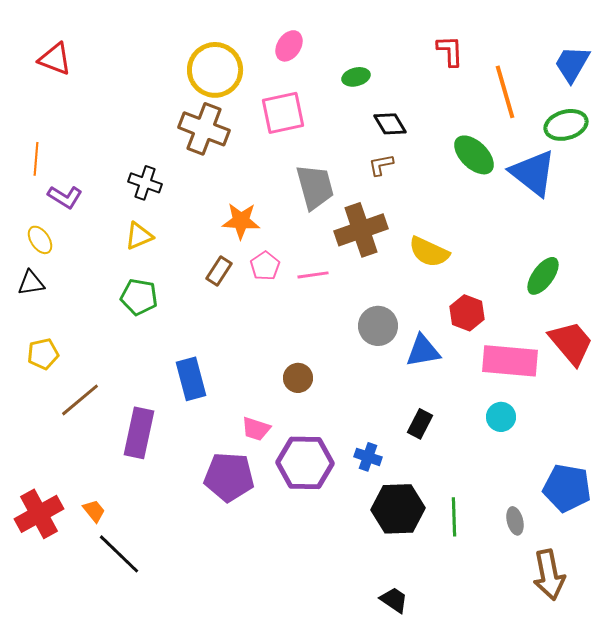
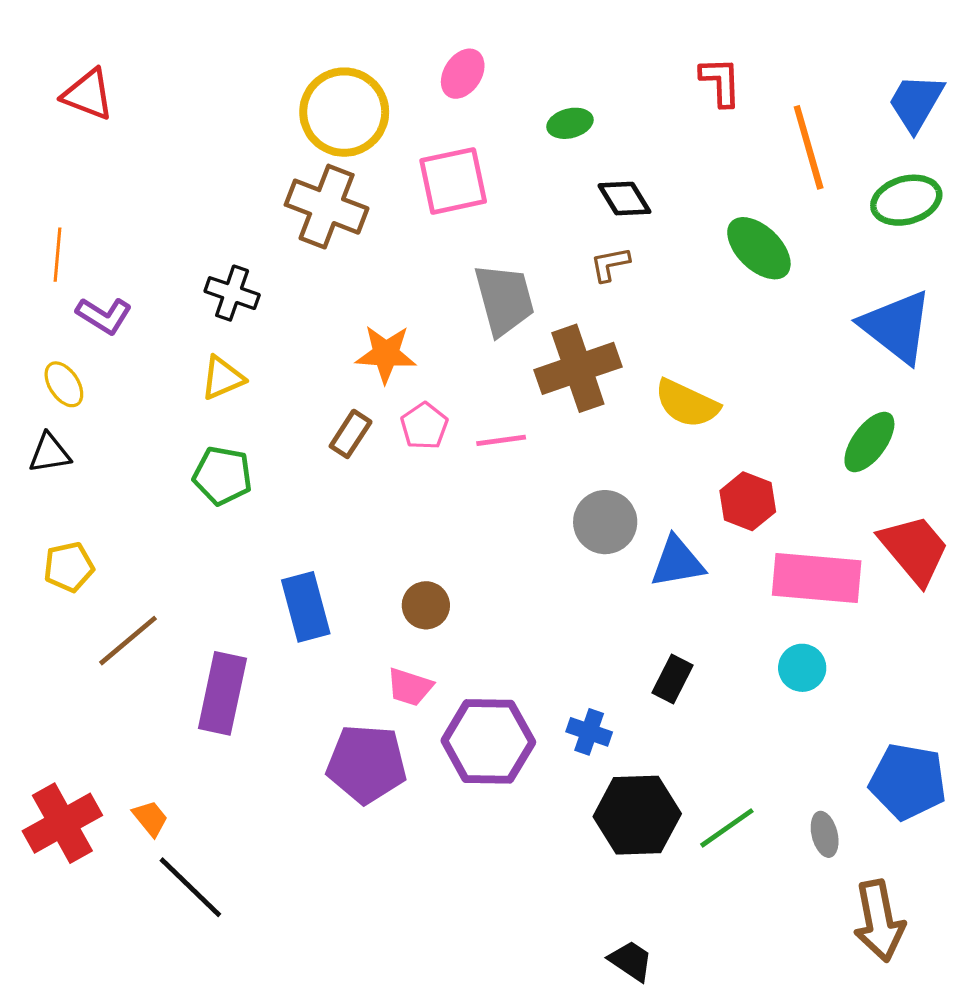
blue triangle: (533, 173) -> (897, 327), moved
brown circle: (298, 378) -> (426, 605), moved
green line: (454, 517) -> (727, 828), turned 57

